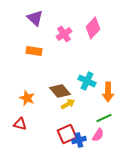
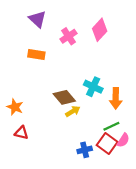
orange star: (27, 98) -> (15, 107), moved
red square: (67, 134) -> (107, 143), moved, turned -30
pink semicircle: (98, 135) -> (123, 140), moved

